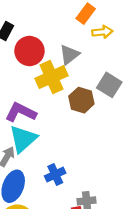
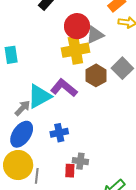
red circle: (29, 51) -> (77, 26), moved
purple L-shape: (21, 112) -> (64, 88), moved

